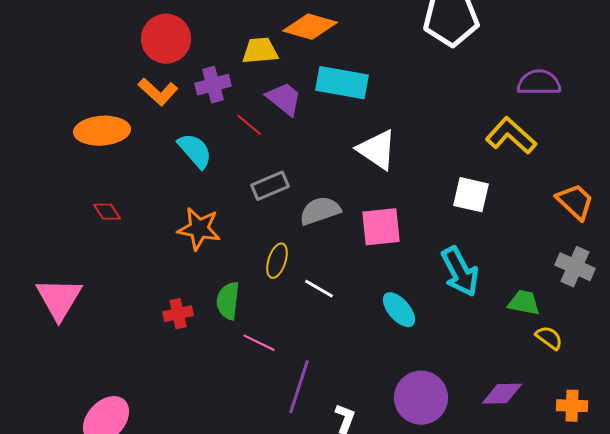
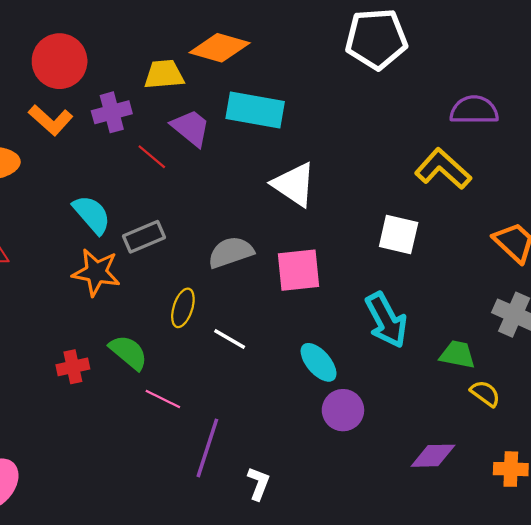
cyan semicircle: (195, 151) -> (92, 215), moved
gray rectangle: (270, 186) -> (144, 237), moved
green semicircle: (228, 301) -> (128, 352), turned 123
purple circle: (421, 398) -> (343, 410), moved, size x0.7

